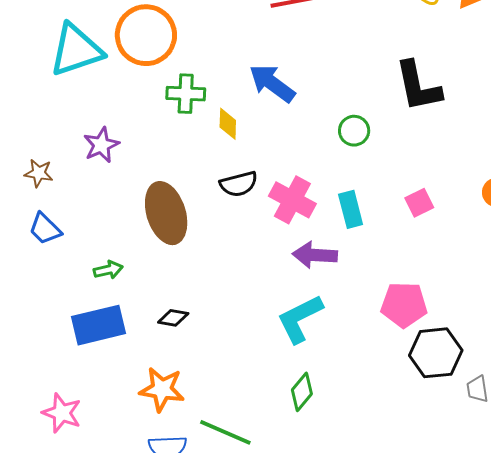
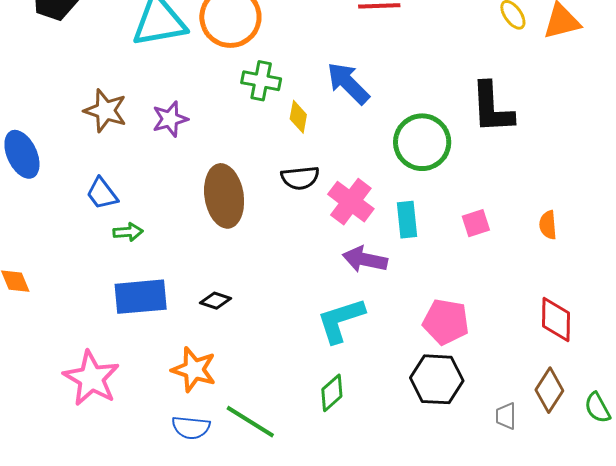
green circle: (354, 131) -> (422, 142), size x1.8
brown star: (39, 173) -> (105, 111), moved, size x1.5
green arrow: (108, 270) -> (128, 232), moved
black hexagon: (436, 353) -> (437, 379), moved
pink star: (62, 413) -> (91, 378), size x1.4

